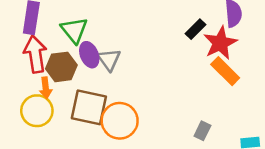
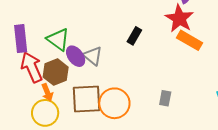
black rectangle: (195, 29) -> (134, 36), moved
gray rectangle: (202, 131) -> (165, 98), moved

